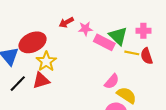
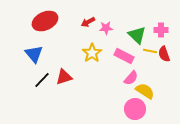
red ellipse: (33, 42) -> (45, 21), moved
pink rectangle: (104, 42) -> (124, 56), moved
yellow star: (46, 61) -> (92, 53), moved

